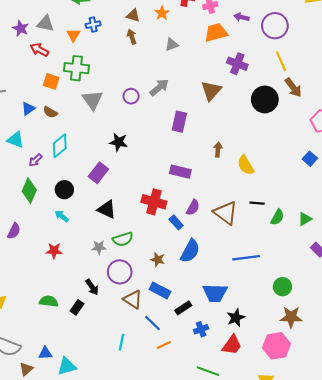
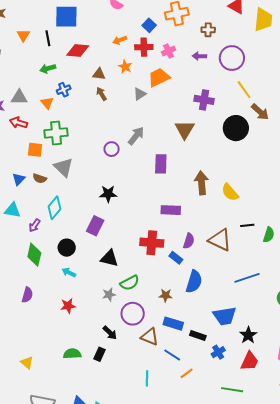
orange trapezoid: (216, 33) -> (159, 77), moved
gray triangle: (93, 100) -> (63, 167), moved
brown arrow: (218, 150) -> (202, 183), size x1.6
black rectangle: (183, 308) -> (198, 336), turned 63

